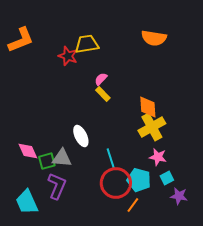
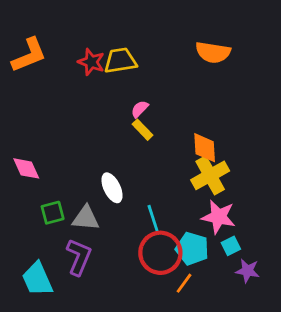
red star: (68, 56) -> (91, 62), moved
pink diamond: (28, 151) -> (26, 168), moved
pink star: (158, 157) -> (218, 217), size x1.4
green square: (47, 161) -> (53, 213), moved

